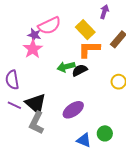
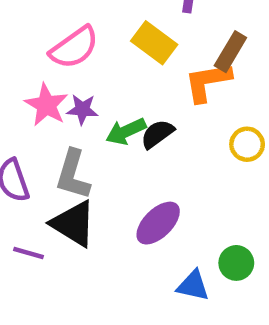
purple star: (34, 35) -> (82, 109), moved
orange L-shape: (89, 49) -> (208, 82), moved
purple line: (14, 105) -> (28, 253), moved
gray L-shape: (37, 123) -> (73, 175), moved

